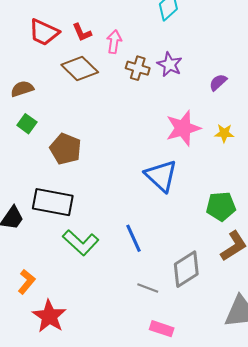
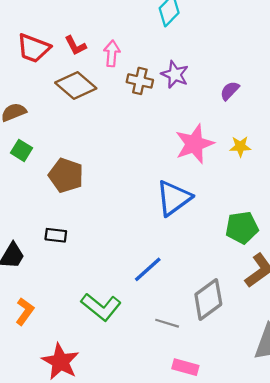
blue triangle: (161, 176) -> (174, 198), turned 45
black rectangle: (53, 202) -> (56, 235), size x0.5
blue line: (134, 238) -> (148, 269), turned 76
green L-shape: (81, 243) -> (101, 307), moved
orange L-shape: (27, 282) -> (25, 311), moved

